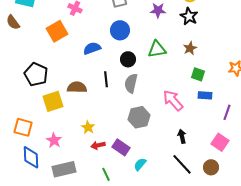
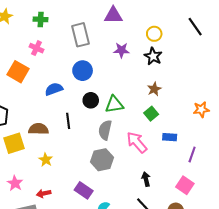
orange square: (57, 31) -> (18, 72), turned -30
green triangle: (157, 49) -> (114, 104), moved
green square: (198, 74) -> (151, 114), moved, turned 32
gray semicircle: (131, 83) -> (105, 130), moved
yellow star: (88, 127) -> (46, 160), moved
red arrow: (98, 145) -> (44, 193), moved

